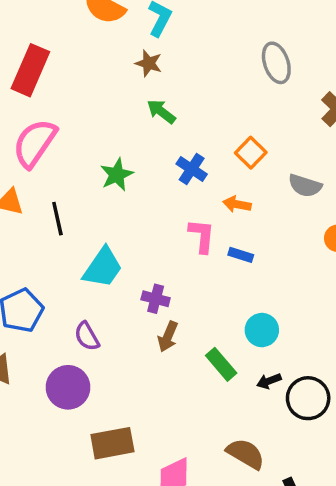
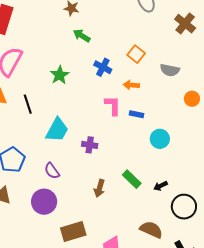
cyan circle: (262, 330) -> (160, 139), moved
brown arrow: (168, 337) -> (99, 188), moved
black circle: (308, 398) -> (184, 207), moved

